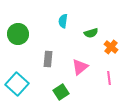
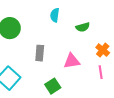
orange cross: (111, 47) -> (103, 50), moved
pink triangle: (80, 67) -> (72, 61), turned 30

